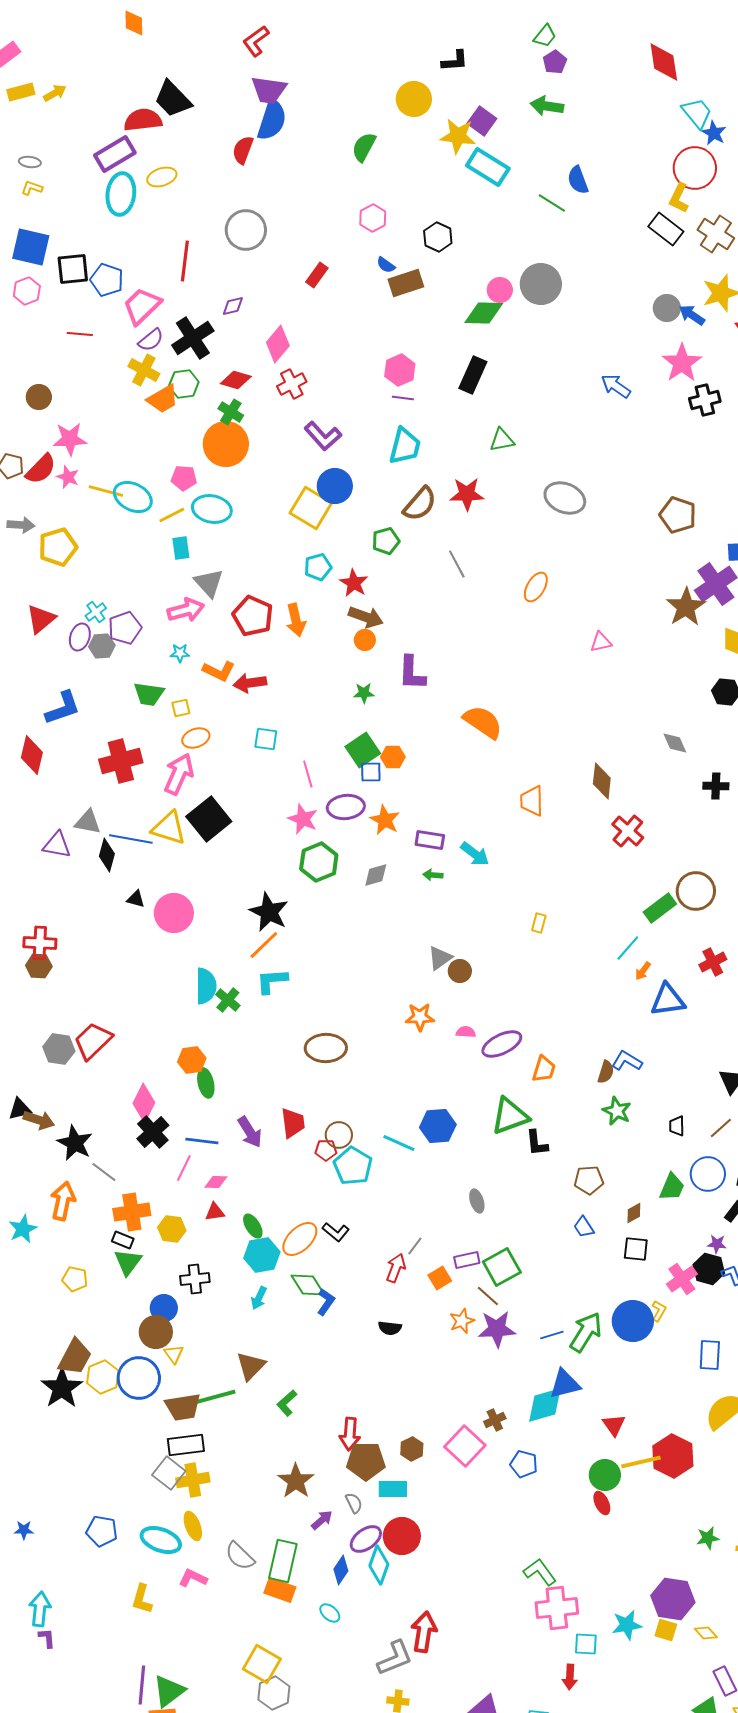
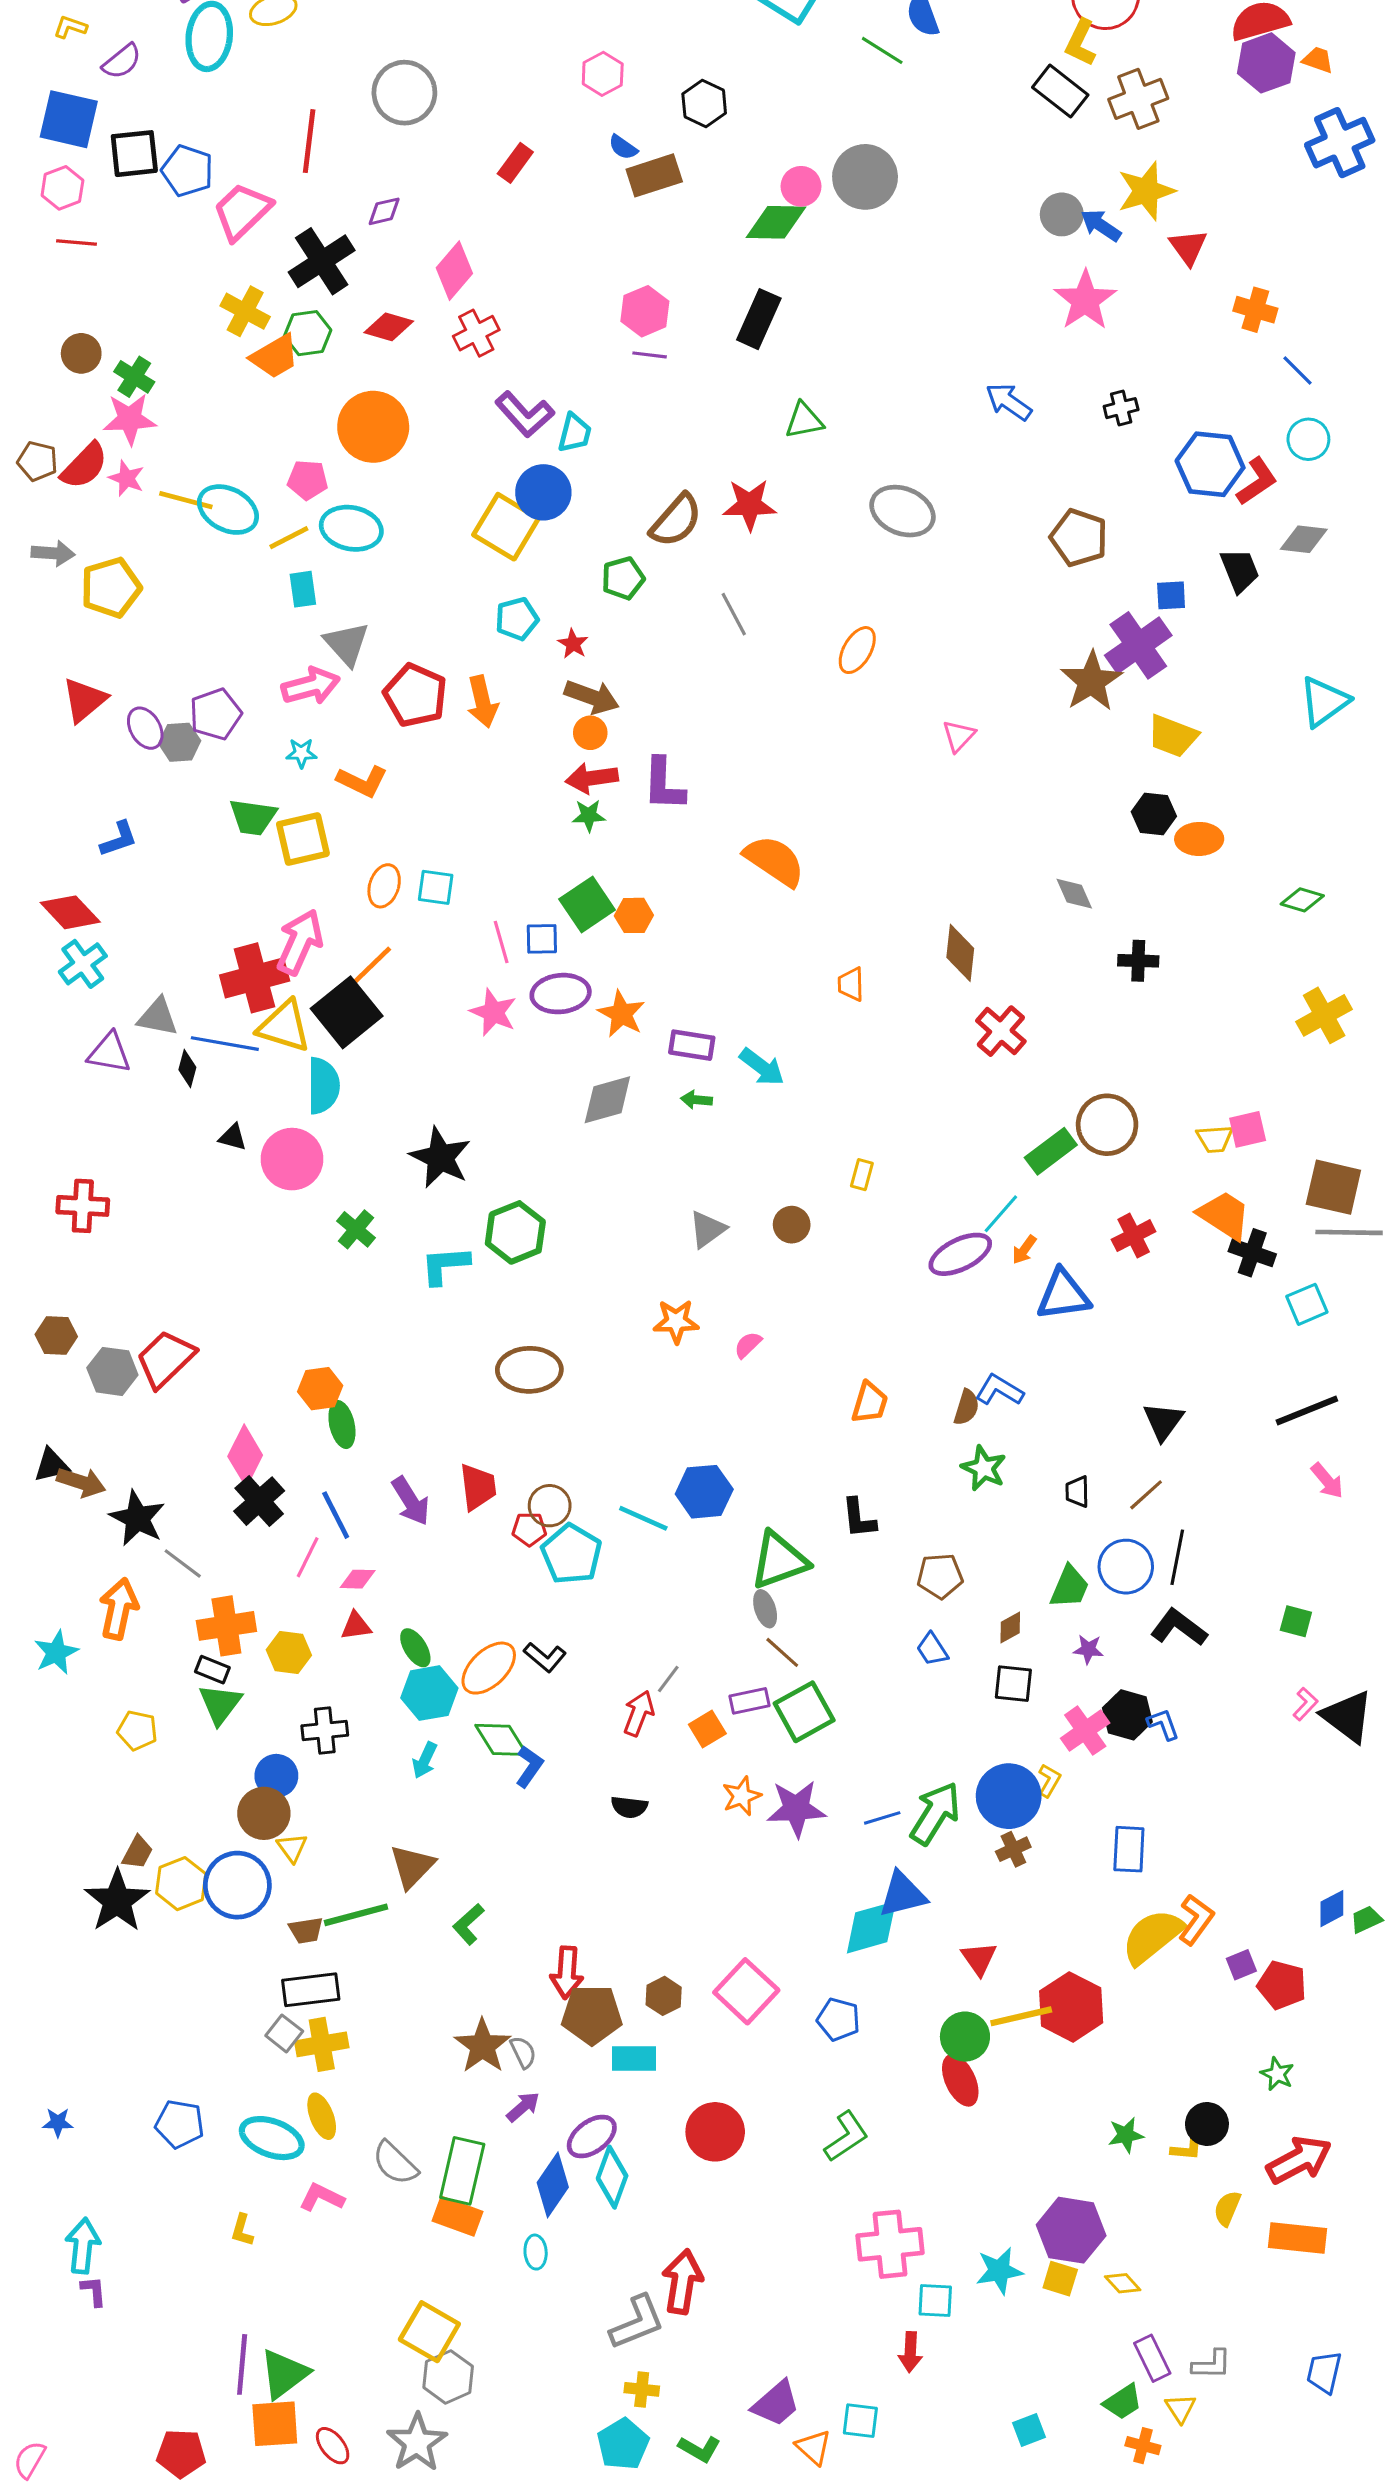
brown cross: (716, 234) -> (1138, 99), turned 36
red line: (80, 334) -> (77, 243), moved
purple semicircle: (151, 340) -> (122, 61), moved
blue arrow: (616, 386) -> (1009, 402), moved
black cross: (705, 400) -> (1121, 408), moved, size x0.7
green cross: (231, 412) -> (134, 377), moved
cyan trapezoid: (405, 446) -> (575, 433), moved, size x0.7
red star: (354, 583) -> (573, 644), size x0.7
cyan cross: (96, 612) -> (83, 964), moved, size x1.4
purple ellipse: (80, 637) -> (145, 728), turned -48
pink triangle: (601, 642) -> (959, 736), turned -35
red arrow: (250, 683) -> (592, 778), moved
blue L-shape: (63, 708) -> (119, 839), size x0.7
yellow square: (181, 708) -> (303, 839), size x1.8
orange ellipse: (196, 738) -> (384, 886), moved, turned -52
red diamond: (32, 755) -> (70, 912), turned -57
red cross: (121, 761) -> (255, 978), moved
blue square: (371, 772) -> (542, 939), moved
orange trapezoid: (532, 801) -> (851, 984), size x0.7
black diamond: (107, 855) -> (187, 1069), size x0.7
green hexagon: (319, 862) -> (515, 1232), moved
gray diamond: (376, 875) -> (607, 1100), size x1.4
orange line: (264, 945) -> (370, 967), moved
brown hexagon: (39, 966) -> (56, 1335), moved
brown circle: (460, 971) -> (792, 1225), moved
cyan semicircle: (206, 986) -> (323, 1086), moved
green cross: (228, 1000) -> (356, 1229), moved
pink semicircle: (466, 1032) -> (748, 1345), turned -48
purple ellipse: (502, 1044) -> (960, 1254), moved
green triangle: (510, 1116) -> (779, 1560), moved
blue line: (202, 1141) -> (336, 1515), turned 56
purple star: (717, 1244) -> (1088, 1649), moved
brown line: (488, 1296) -> (782, 1652), moved
brown trapezoid: (75, 1357) -> (137, 1852), size x0.6
brown trapezoid: (183, 1407) -> (306, 1930), size x0.6
brown cross: (495, 1420) -> (1013, 1849), moved
gray square: (169, 1473) -> (284, 2033), size x0.7
gray semicircle: (354, 1503) -> (523, 2052), moved
red ellipse: (602, 1503) -> (960, 2080), size x1.4
red circle: (402, 1536) -> (715, 2132), moved
blue diamond: (341, 1570) -> (553, 2185), size x1.4
green L-shape: (540, 1572) -> (846, 2136), moved, turned 92
yellow L-shape: (142, 1599) -> (242, 2230), size x0.7
cyan ellipse: (330, 1613) -> (536, 2252), turned 45

